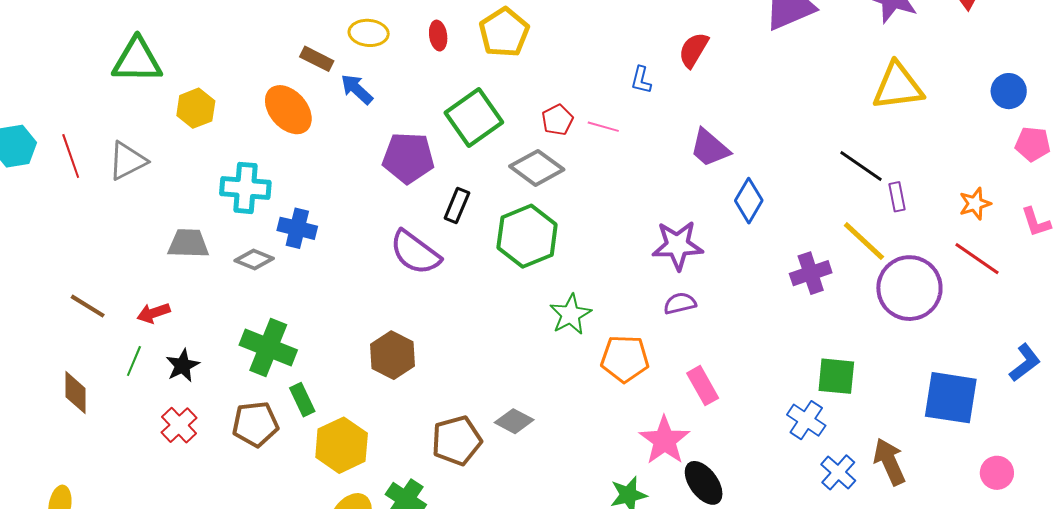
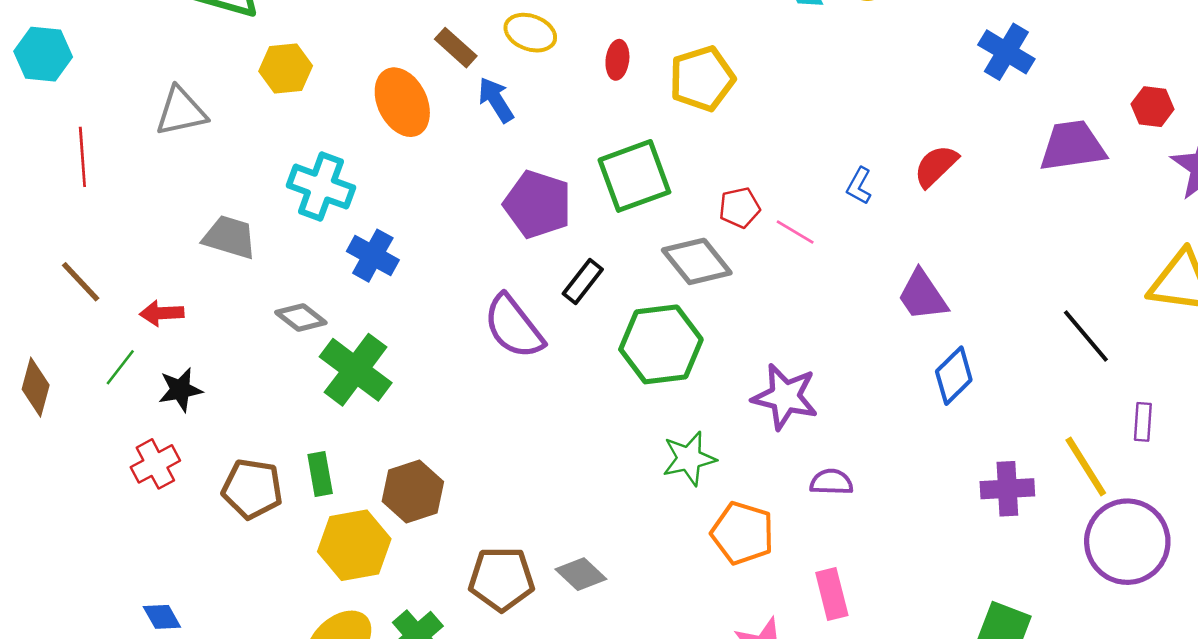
red line: (71, 156) -> (82, 157), moved
black line: (861, 166) -> (1086, 336), moved
purple star: (678, 245) -> (785, 397), moved
gray diamond: (254, 259) -> (301, 318), moved
green cross: (268, 348) -> (356, 370), moved
brown hexagon: (392, 355) -> (413, 492), moved

